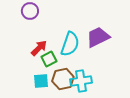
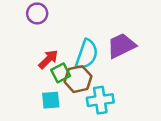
brown hexagon: (63, 79) -> (78, 79), moved

